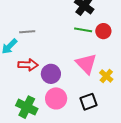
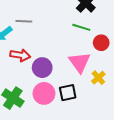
red circle: (103, 31) -> (101, 43), moved
black square: (88, 102) -> (68, 93), moved

